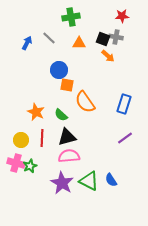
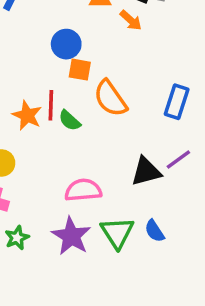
orange arrow: (108, 56) -> (131, 20), moved
black triangle: (67, 137) -> (146, 171), moved
red line: (42, 138) -> (51, 105), moved
green star: (30, 166) -> (17, 238), moved
green triangle: (89, 181) -> (117, 233), turned 30

